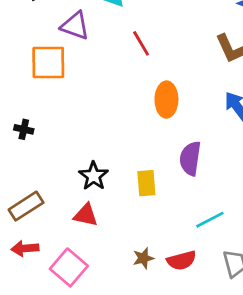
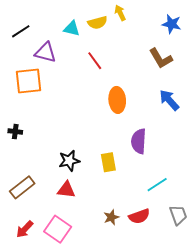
black star: (93, 176) -> (69, 161), turned 30
red arrow: (25, 248) -> (25, 229), moved, turned -36

